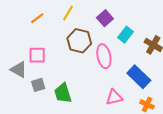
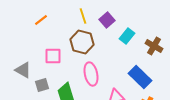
yellow line: (68, 13) -> (83, 16), moved, turned -49
pink square: (37, 55) -> (53, 56), moved
pink ellipse: (104, 56) -> (91, 74), moved

